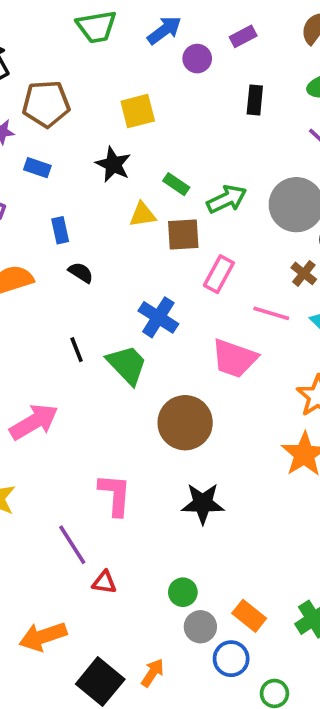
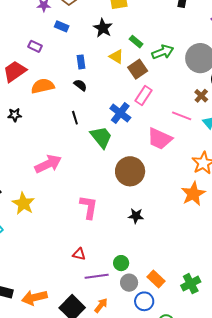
yellow triangle: (142, 215) -> (116, 57), turned 35
blue rectangle: (60, 230) -> (81, 62), moved
brown square: (183, 234) -> (138, 69), turned -36
pink rectangle: (219, 274) -> (143, 95), moved
black line: (77, 350) -> (75, 118), moved
black star: (203, 503) -> (136, 216), size x0.7
purple line: (72, 545) -> (97, 276), moved, turned -70
orange arrow: (43, 636) -> (34, 297), moved

